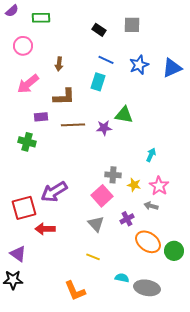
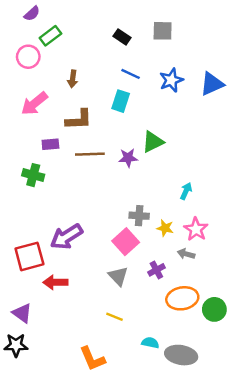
purple semicircle: (12, 11) -> (32, 14), moved
green rectangle: (41, 18) -> (50, 36), moved, turned -36
green triangle: (124, 115) -> (153, 142), turned -36
orange ellipse: (148, 242) -> (182, 298), turned -45

